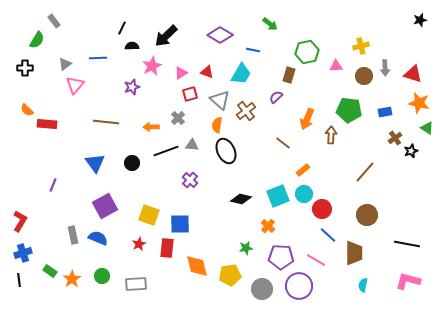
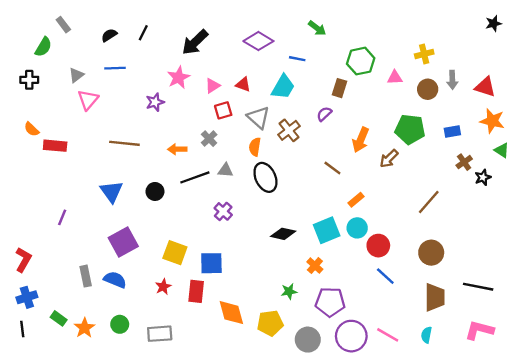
black semicircle: (132, 46) -> (109, 35), moved, turned -32
brown arrow: (331, 135) -> (389, 159), turned -138
brown trapezoid: (354, 253) -> (435, 297), moved
pink line: (316, 260) -> (388, 335), moved

